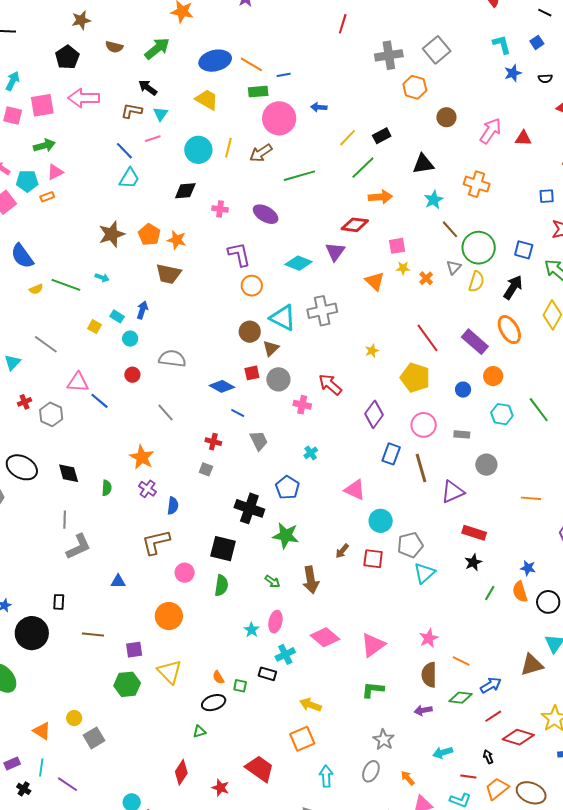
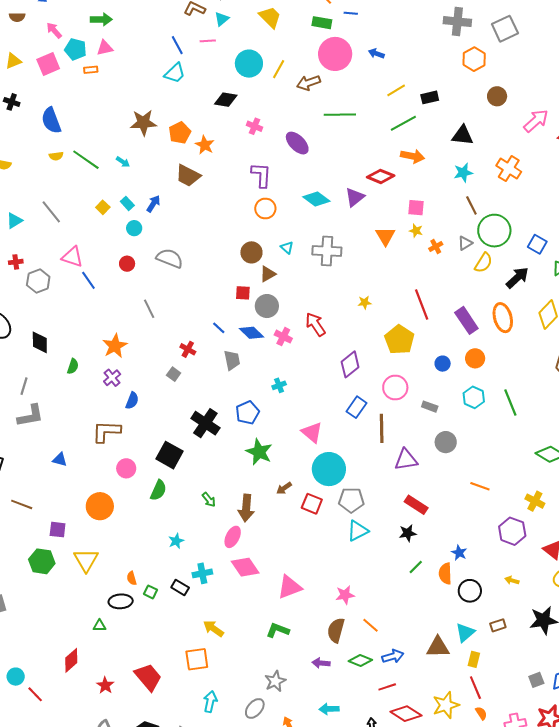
cyan triangle: (283, 318) -> (287, 248), size x0.5
blue diamond: (222, 386) -> (251, 333), moved
cyan circle: (381, 521) -> (329, 469), size x1.4
green star: (286, 536) -> (259, 452), moved
pink ellipse: (275, 622) -> (233, 537), moved

